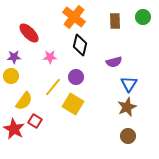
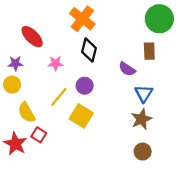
green circle: (143, 17) -> (159, 19), size x1.6
brown rectangle: (115, 21) -> (149, 51), moved
purple semicircle: (114, 62) -> (127, 69), turned 49
yellow semicircle: (24, 101) -> (27, 112), turned 114

